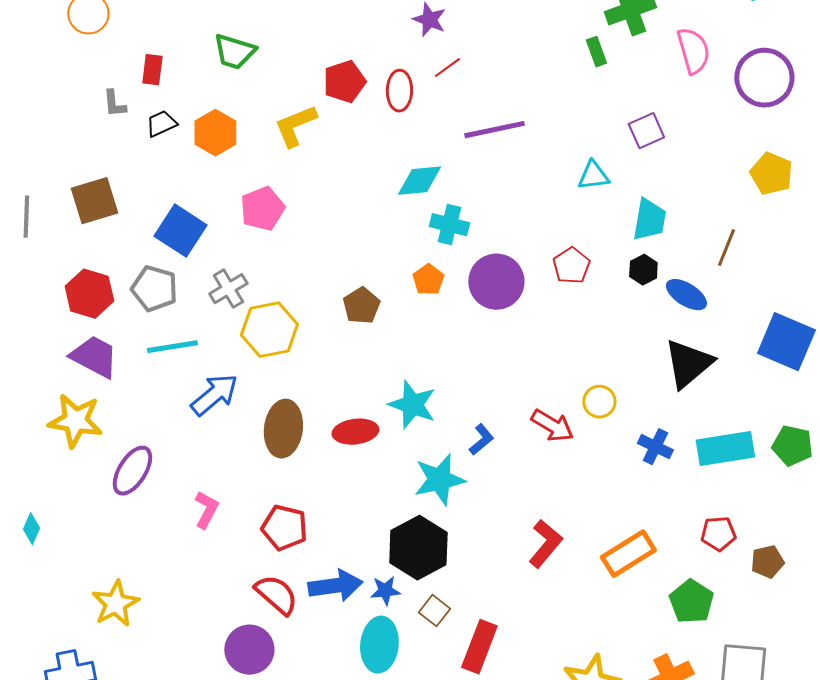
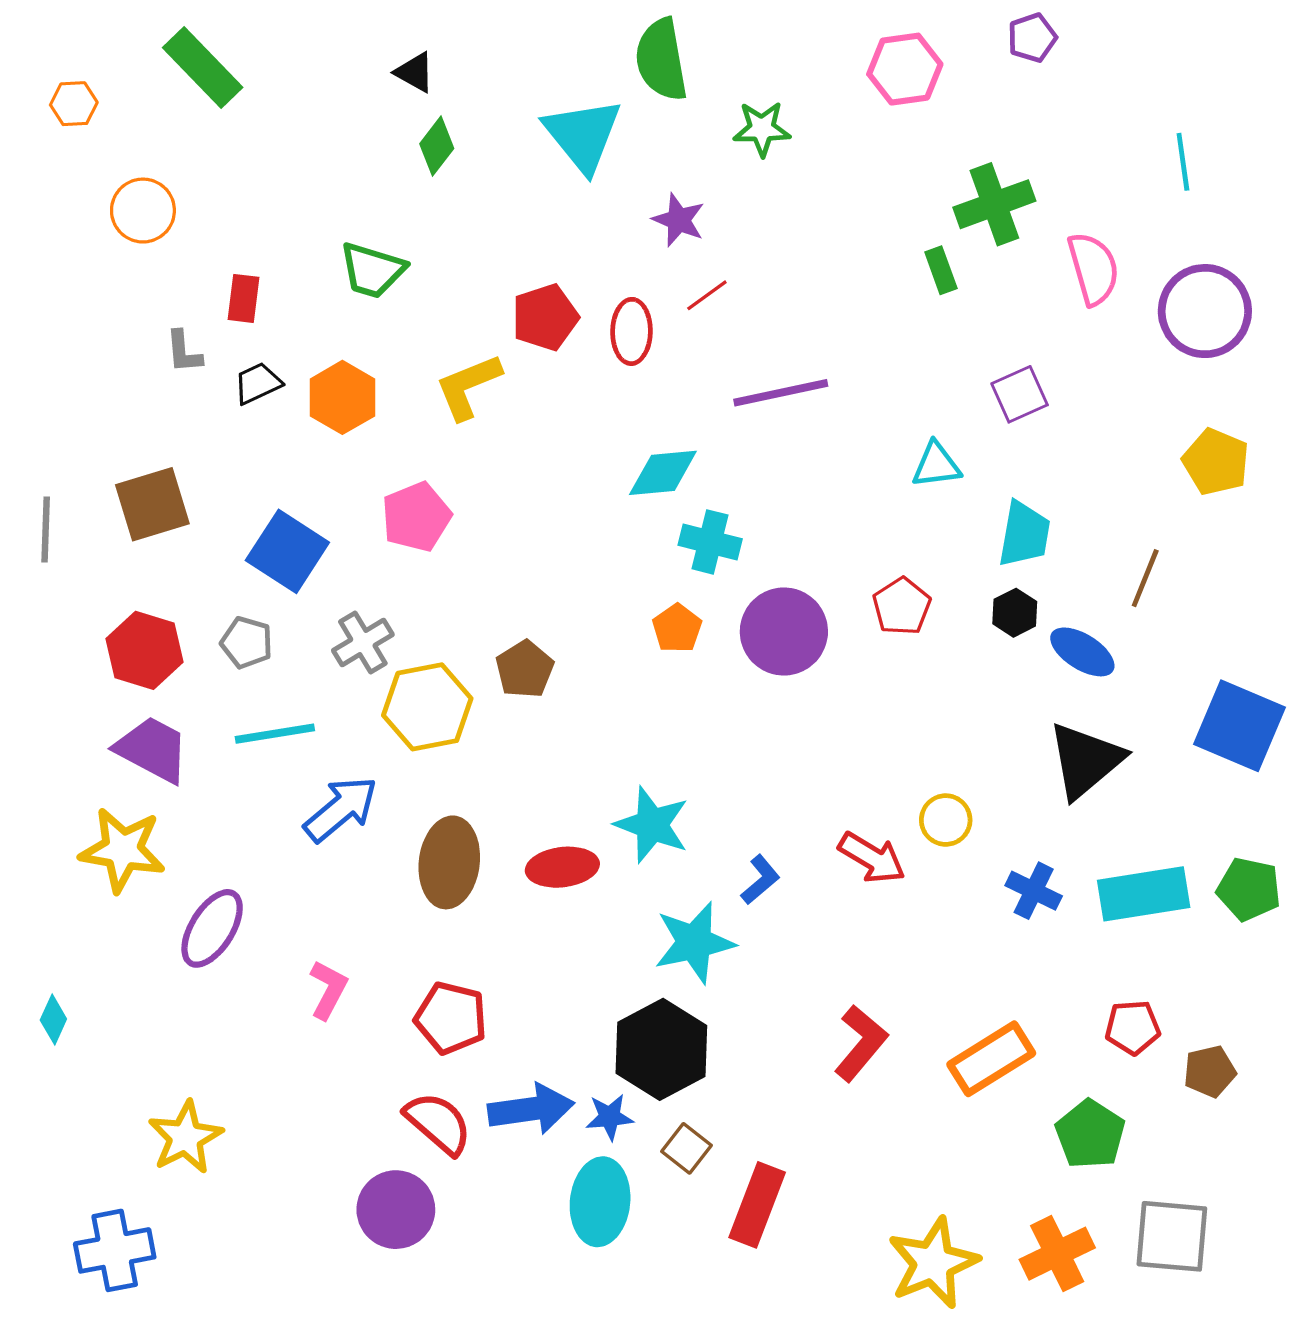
gray pentagon: (154, 289) -> (247, 643), size x0.7
brown pentagon: (361, 306) -> (525, 669), moved

